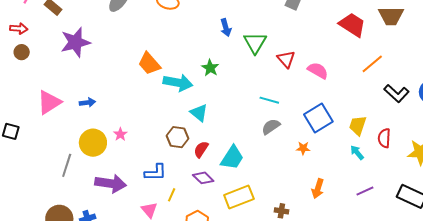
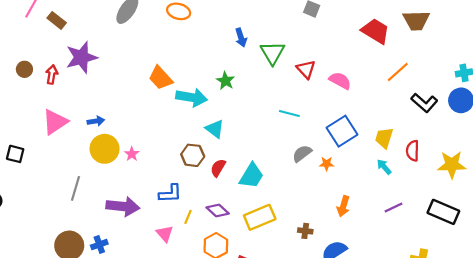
red arrow: (19, 29) -> (52, 74), moved, turned -84
gray semicircle: (271, 127) -> (302, 153), moved
yellow circle: (93, 143) -> (105, 149), moved
purple diamond: (203, 178) -> (218, 211), moved

